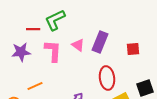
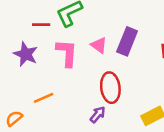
purple star: (21, 52) -> (26, 54), turned 30
red ellipse: (107, 78) -> (110, 88), moved

